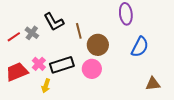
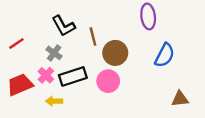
gray cross: (32, 33) -> (54, 53), moved
yellow arrow: (46, 86) -> (54, 101), turned 72

